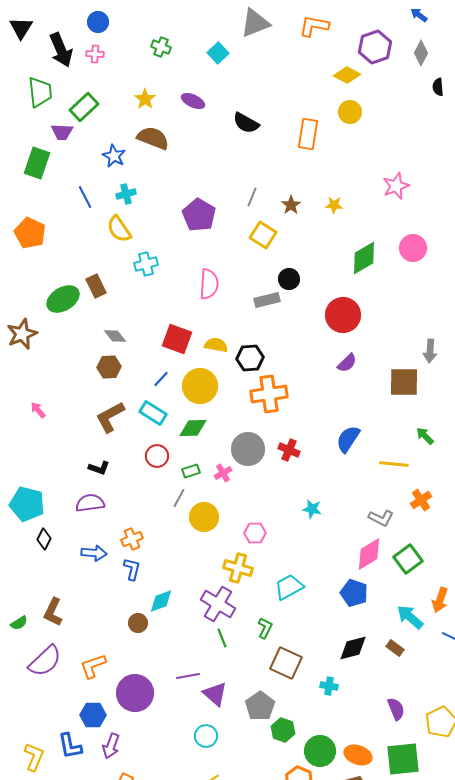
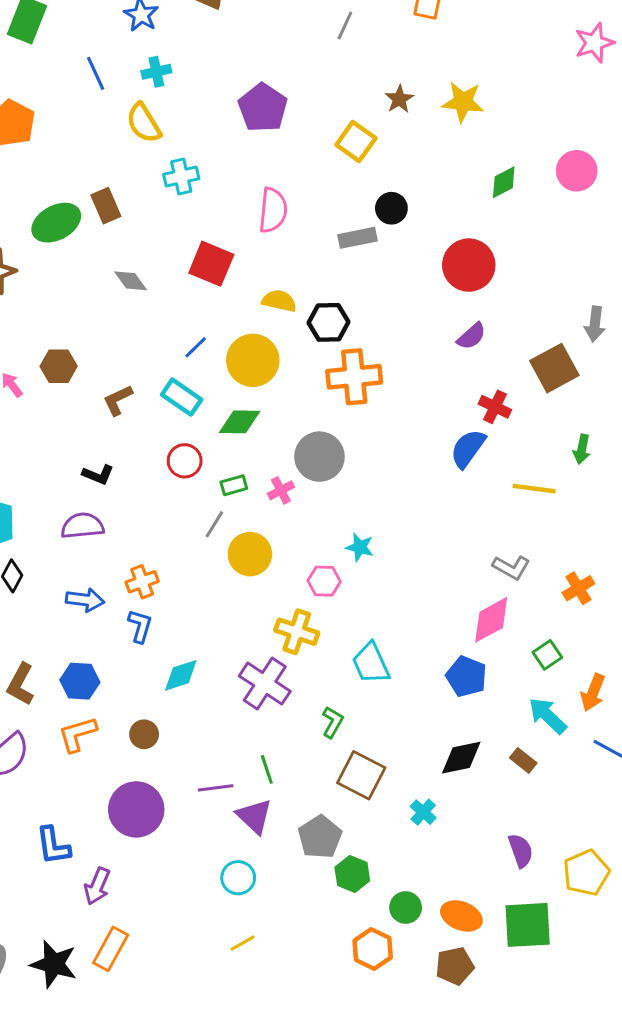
pink star: (396, 186) -> (594, 43), moved
gray line: (252, 197) -> (345, 26), moved
yellow star: (334, 205) -> (463, 102), size x1.6
green diamond: (364, 258) -> (504, 182), size x0.7
red square: (177, 339) -> (211, 264), moved
brown hexagon: (109, 367) -> (59, 366), moved
brown square: (404, 382) -> (554, 368), turned -32
brown L-shape: (110, 417) -> (118, 400), size x0.7
green arrow: (425, 436) -> (582, 449), turned -126
red cross: (289, 450) -> (495, 407), moved
orange cross: (421, 500) -> (578, 588), moved
cyan star: (312, 509) -> (360, 547), moved
green square: (408, 559) -> (547, 655), moved, size x0.7
cyan trapezoid: (289, 587) -> (371, 663), turned -88
brown circle: (138, 623) -> (144, 734), moved
green line: (222, 638) -> (267, 769), moved
orange L-shape: (93, 666) -> (77, 734), moved
cyan cross: (329, 686) -> (423, 812), turned 30
blue hexagon: (93, 715) -> (80, 681), moved
blue L-shape: (70, 746) -> (53, 846), moved
green circle: (320, 751) -> (406, 908), size x0.7

